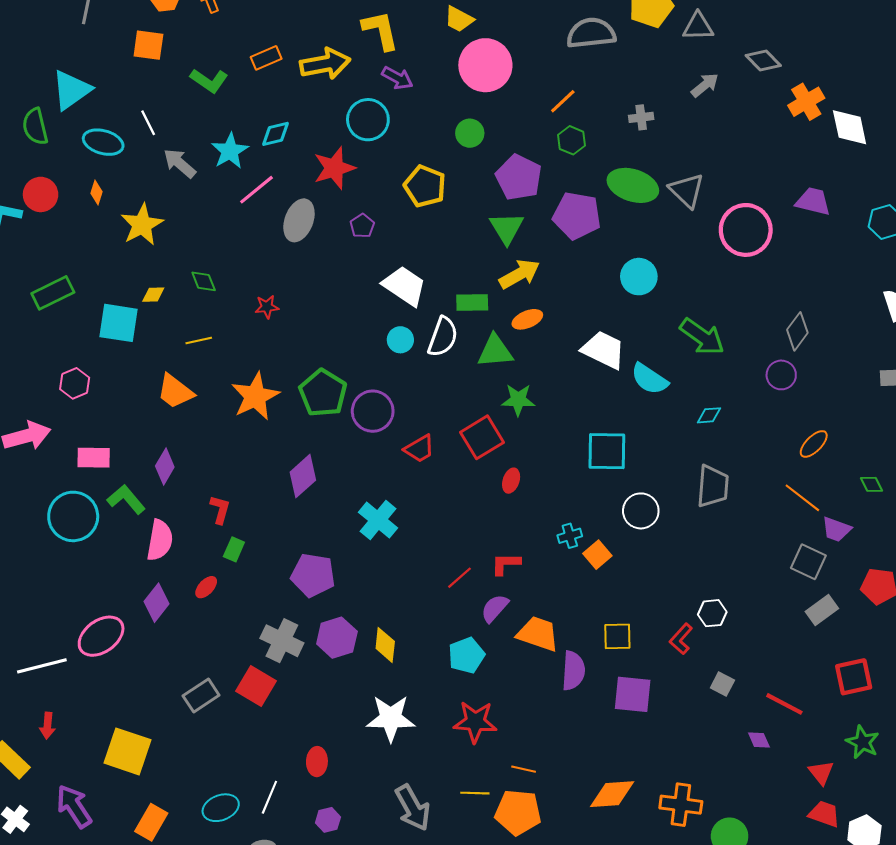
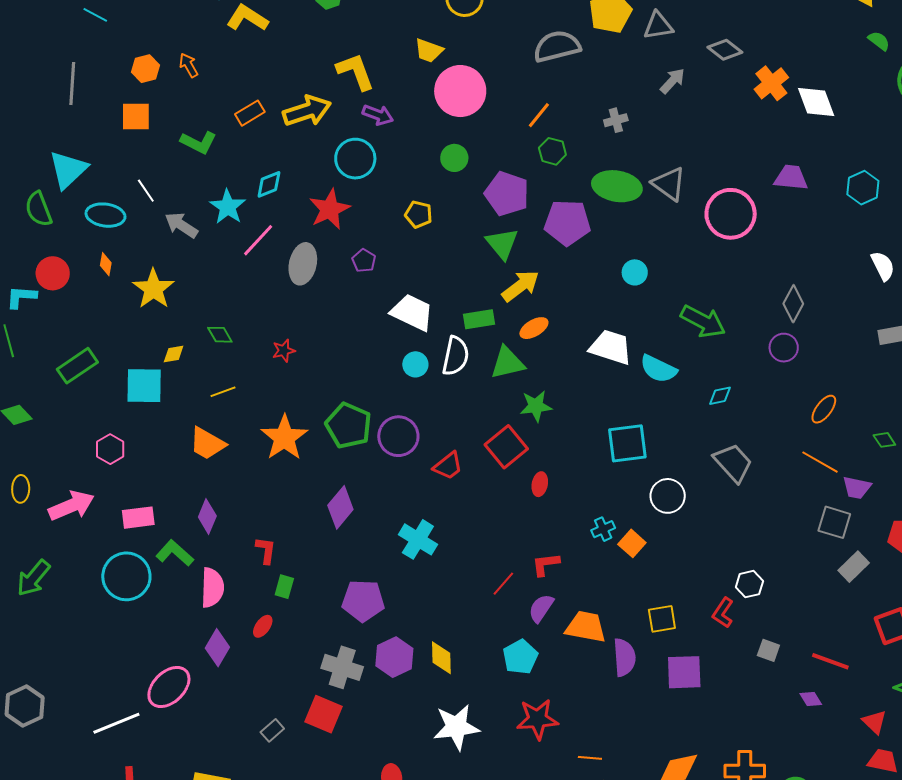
yellow pentagon: (425, 186) -> (419, 214), size x0.7
cyan circle: (639, 277) -> (635, 272), size x0.7
gray trapezoid: (713, 486) -> (733, 463), turned -39
gray rectangle: (201, 696) -> (272, 730), size x0.7

